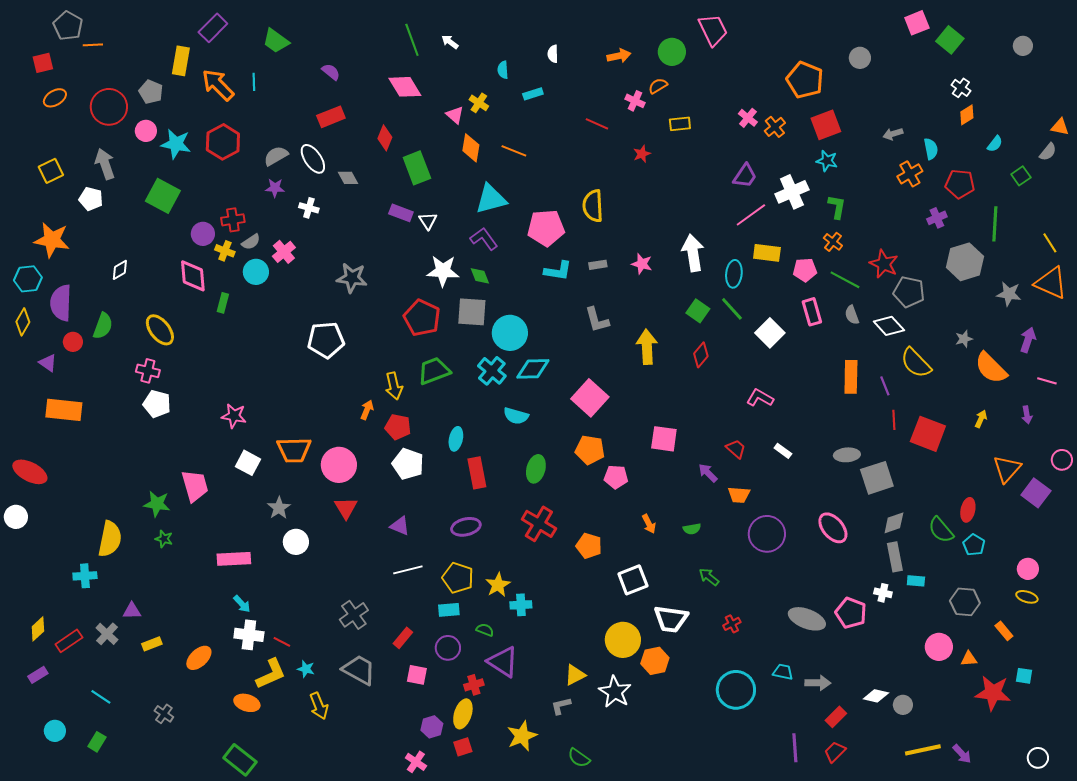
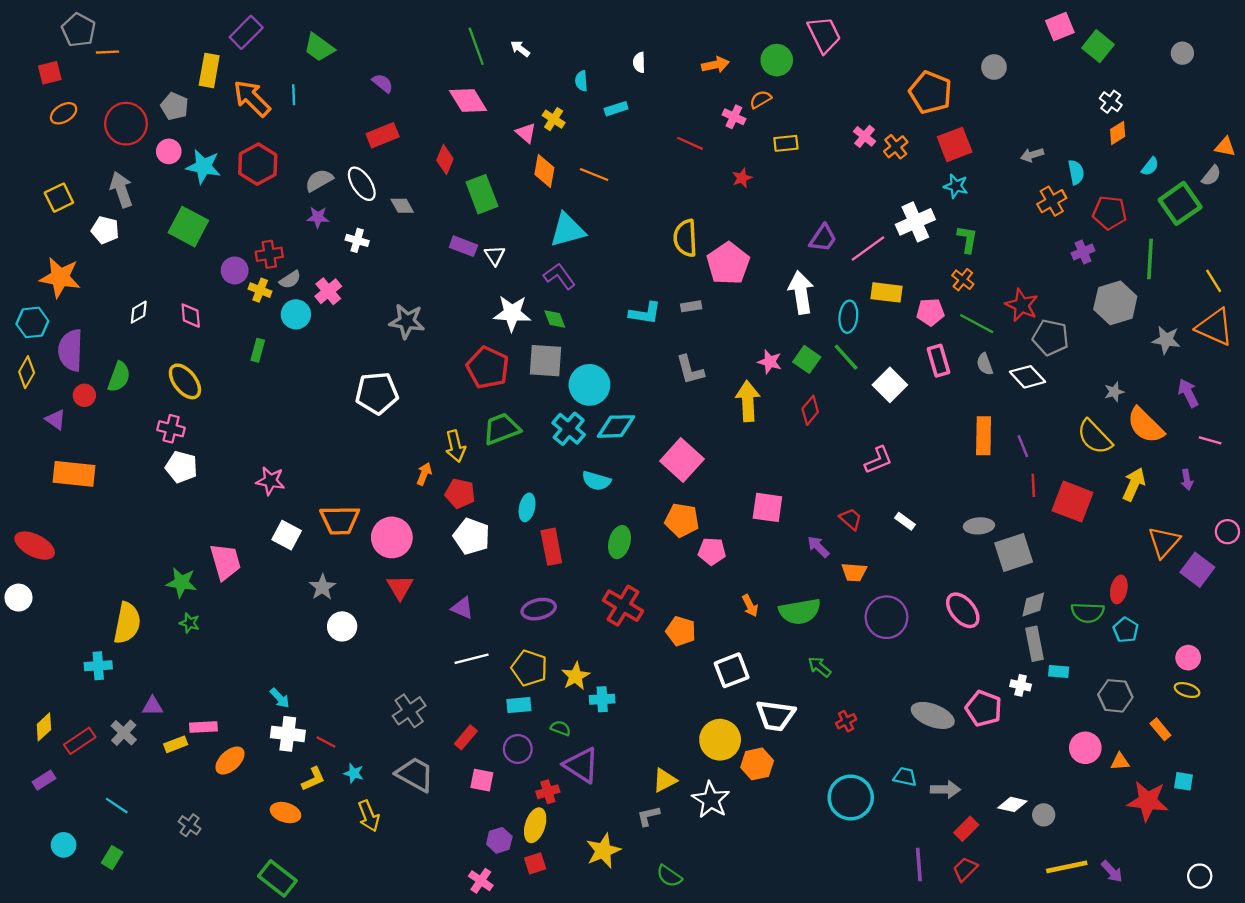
purple trapezoid: (745, 176) -> (823, 238), moved
green square: (1021, 176) -> (1180, 203), size x1.8
pink pentagon: (546, 228) -> (728, 264), moved, turned -30
pink star: (642, 264) -> (770, 362), moved
pink diamond: (193, 276) -> (191, 316), moved, size x0.7
purple arrow: (1028, 340) -> (1188, 393), turned -45
yellow semicircle: (916, 363) -> (1095, 437), moved
pink L-shape: (760, 398) -> (878, 460), turned 128
yellow arrow: (981, 419) -> (1134, 484), size x1.6
green semicircle: (692, 529) -> (800, 611), size x2.0
green semicircle: (941, 530) -> (1088, 613), turned -48
pink rectangle: (234, 559) -> (203, 727), moved, size x0.7
yellow L-shape: (271, 674) -> (313, 779), size x0.7

